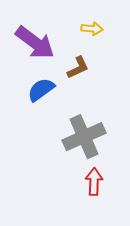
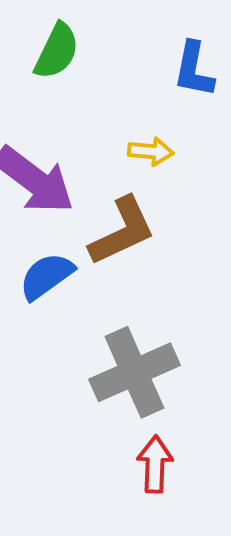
brown L-shape: (78, 68) -> (122, 231), size x1.5

